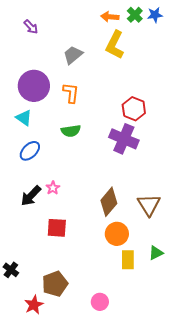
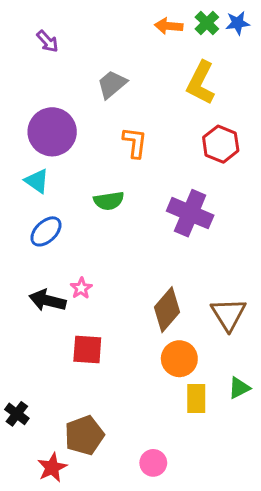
yellow L-shape: (115, 45) -> (201, 83), moved
orange L-shape: (71, 93) -> (135, 143), moved
red hexagon: (134, 109) -> (221, 144), moved
black arrow: (31, 196) -> (48, 300), turned 60

